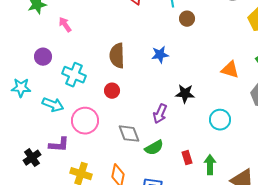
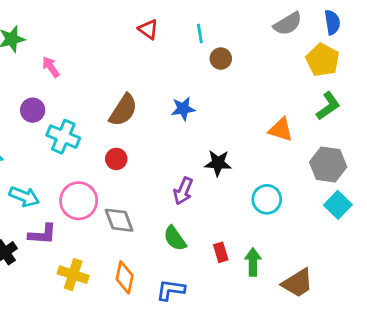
brown semicircle: (117, 56) -> (123, 110), turned -145
purple circle: (43, 57) -> (33, 110), moved
cyan arrow: (53, 105) -> (24, 197), moved
gray diamond: (129, 134) -> (119, 220), moved
green semicircle: (154, 148) -> (175, 238), turned 84

